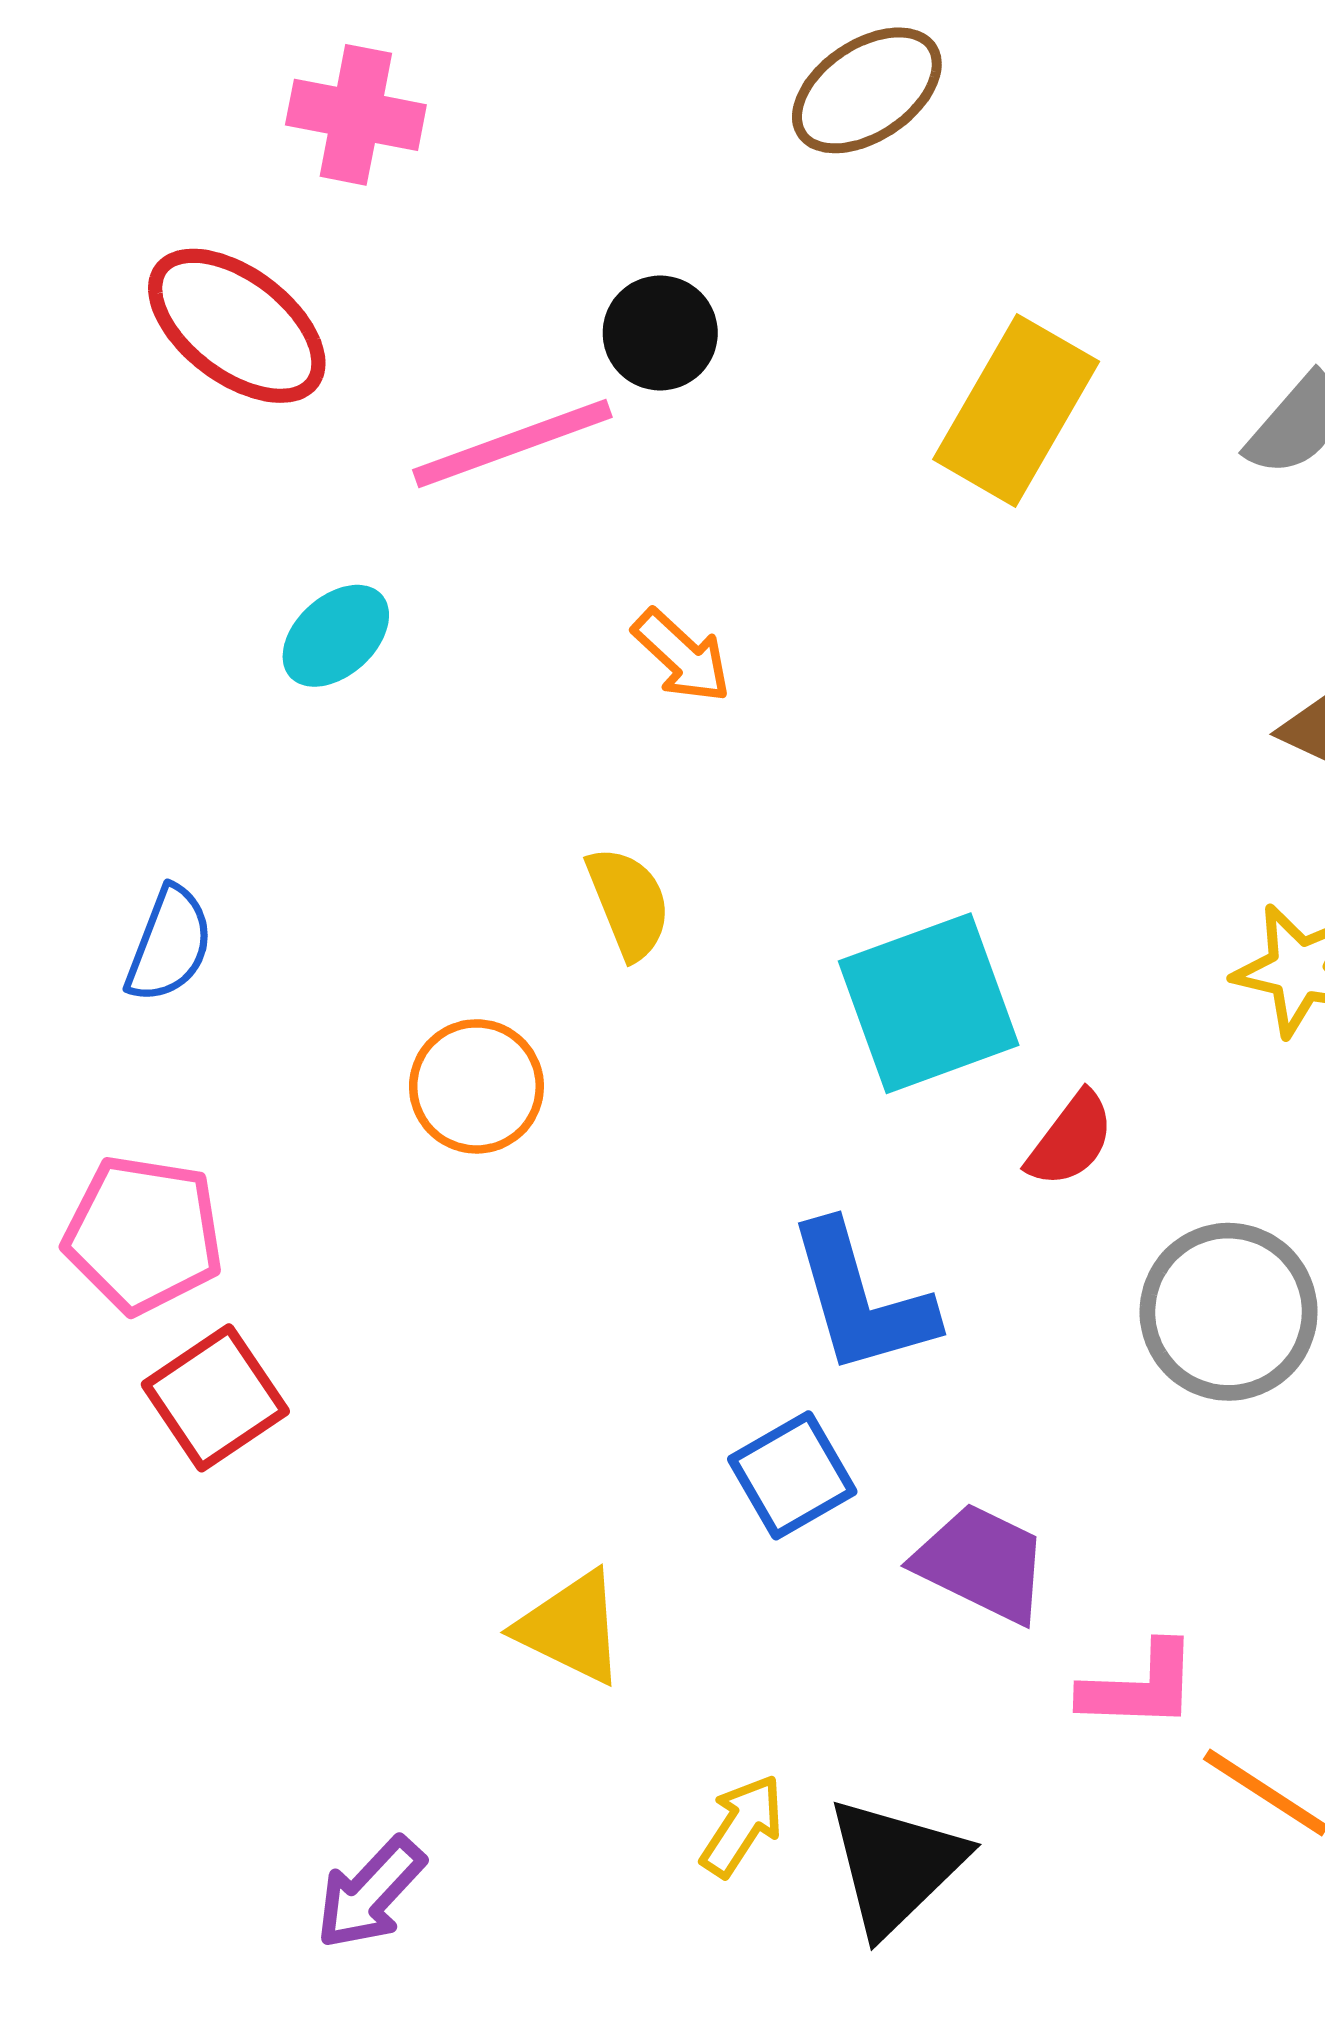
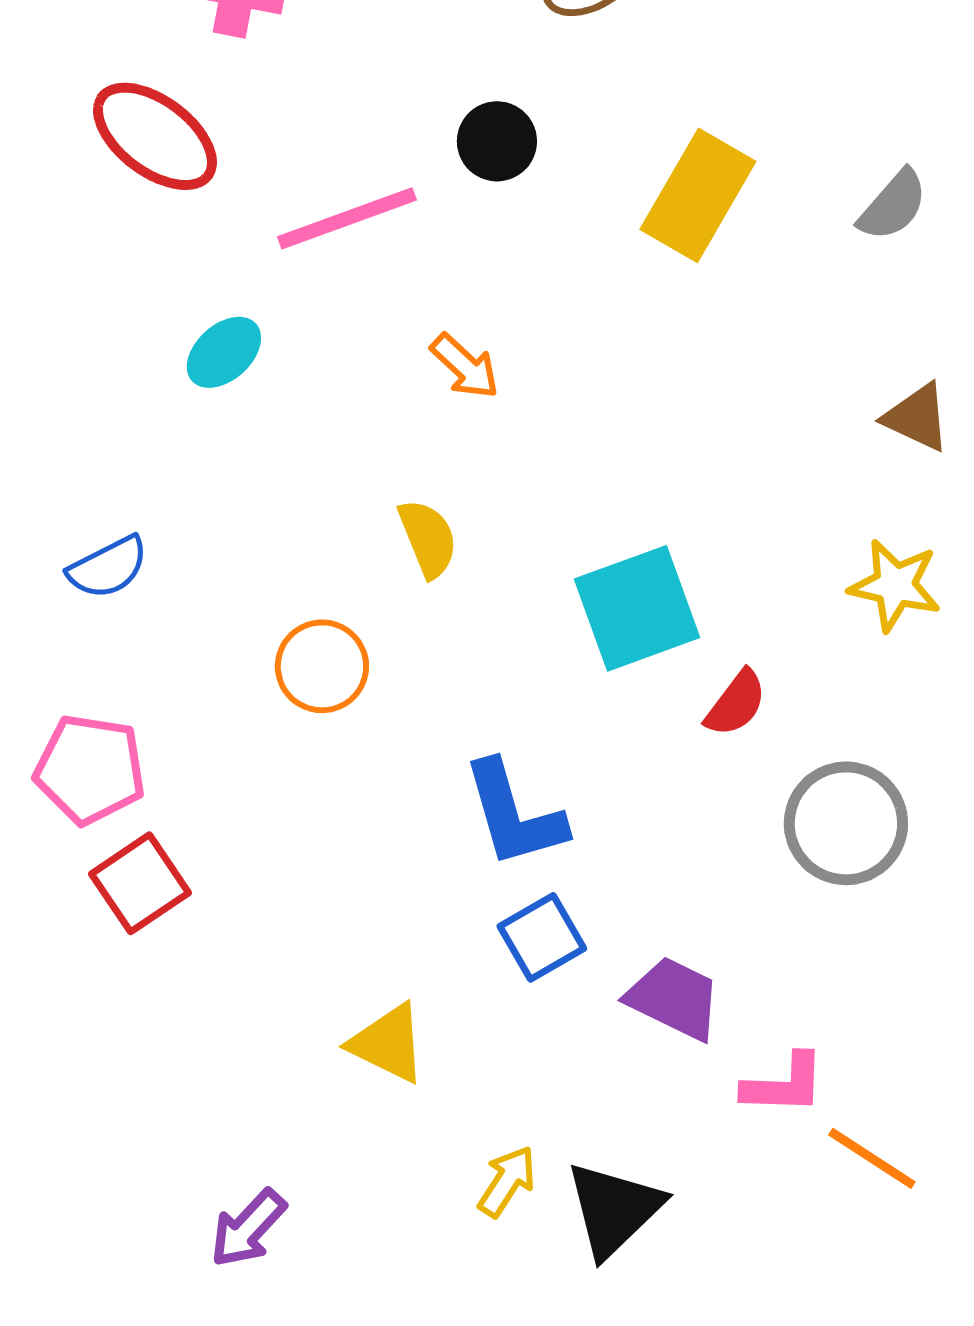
black circle: (660, 333) -> (497, 141), moved
blue semicircle: (169, 944) -> (108, 567), turned 42
blue L-shape: (861, 1299) -> (514, 814), moved

